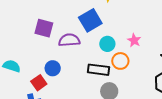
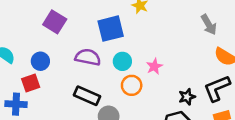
purple semicircle: (69, 40) -> (88, 57), moved
blue circle: (53, 68) -> (40, 61), moved
black rectangle: (99, 70) -> (87, 96), moved

